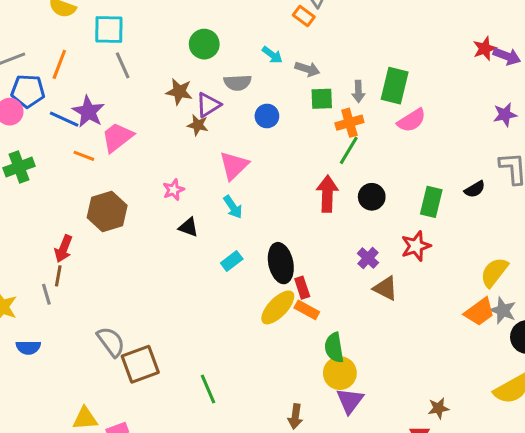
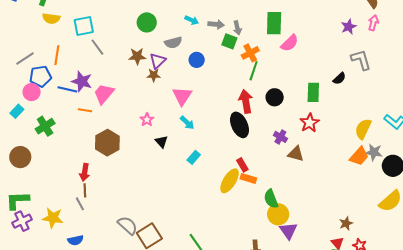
gray arrow: (358, 91) -> (237, 28), moved
green square: (322, 99) -> (229, 41), turned 35
black triangle: (188, 227) -> (162, 142), turned 40
black ellipse: (281, 263) -> (239, 125), moved

